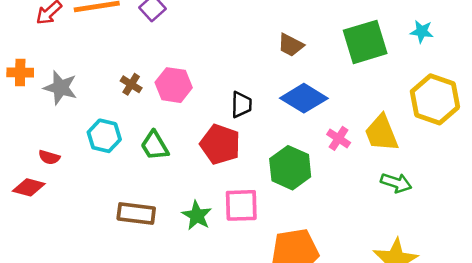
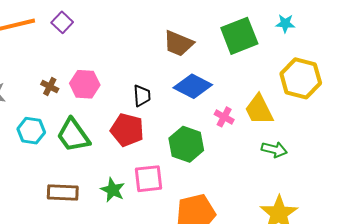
brown trapezoid: (291, 45) -> (178, 43), size x1.4
green trapezoid: (155, 146) -> (73, 135), size x1.4

